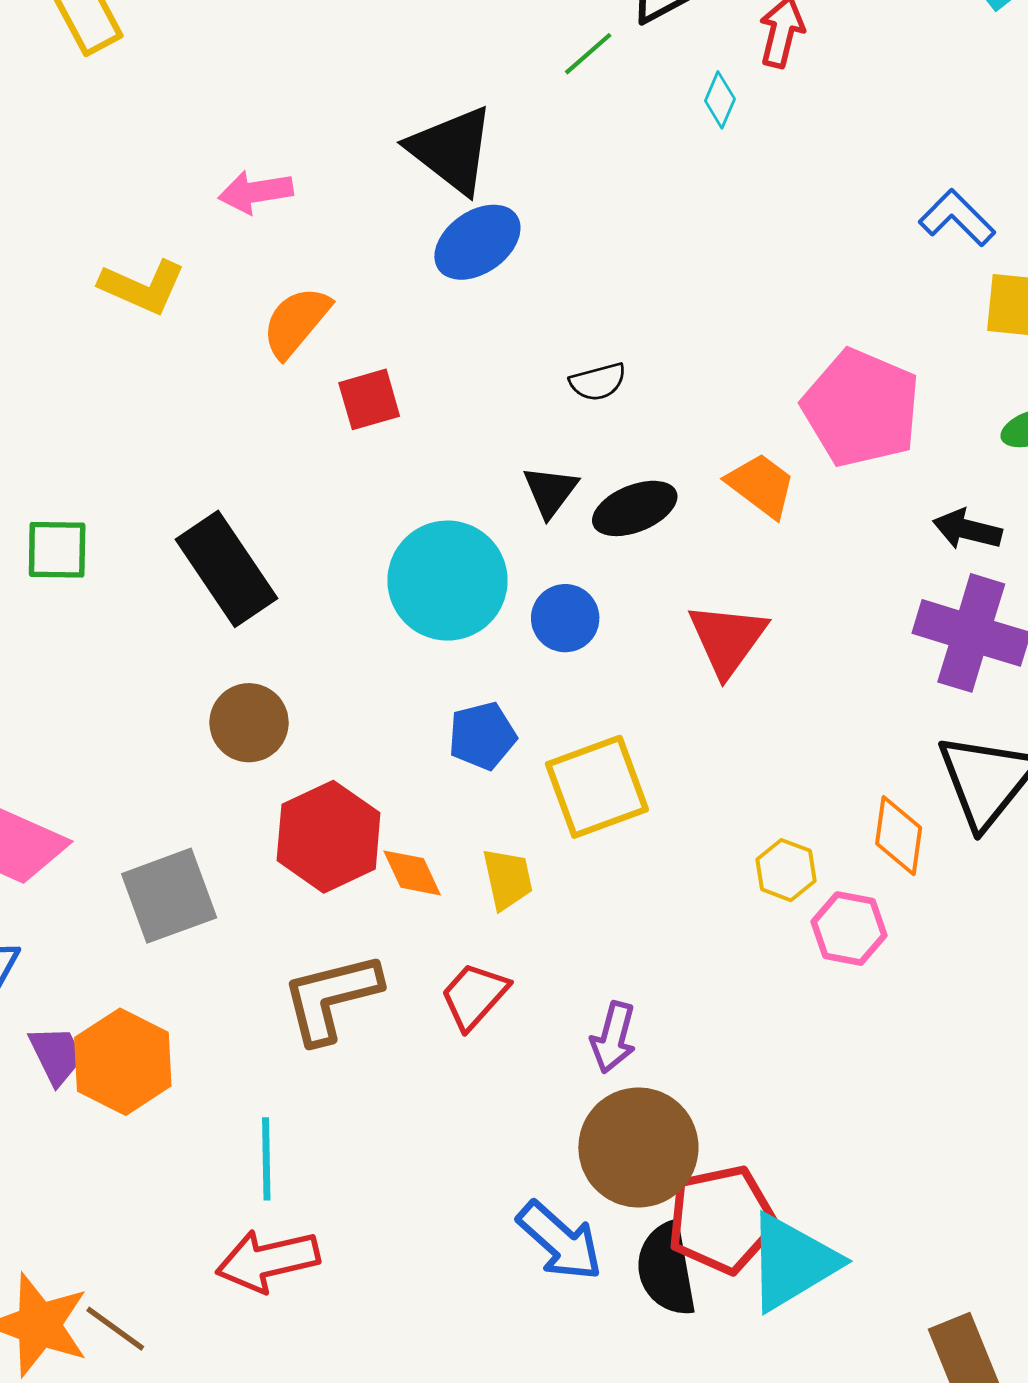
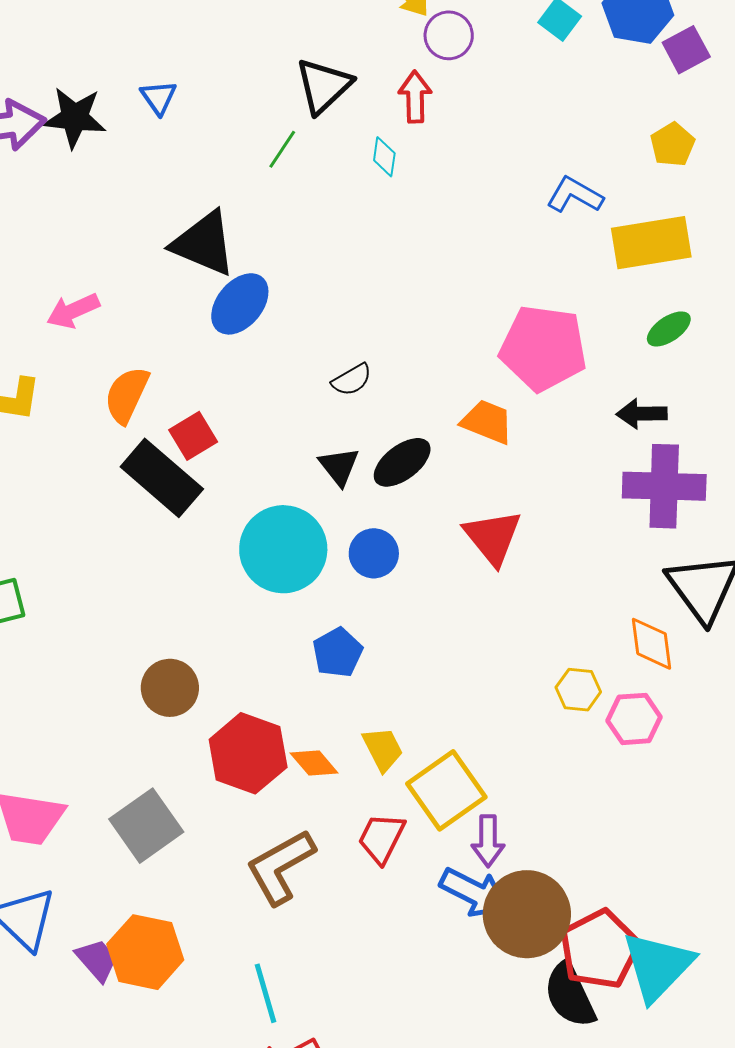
black rectangle: (226, 569) -> (162, 478), moved
yellow square: (597, 787) -> (446, 790), moved
blue arrow: (560, 1241) -> (474, 892), moved

